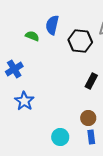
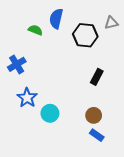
cyan circle: (60, 137) -> (50, 113), moved
blue rectangle: (91, 137) -> (97, 135), turned -48

